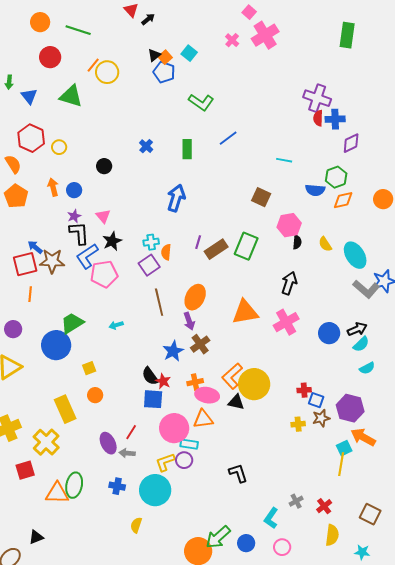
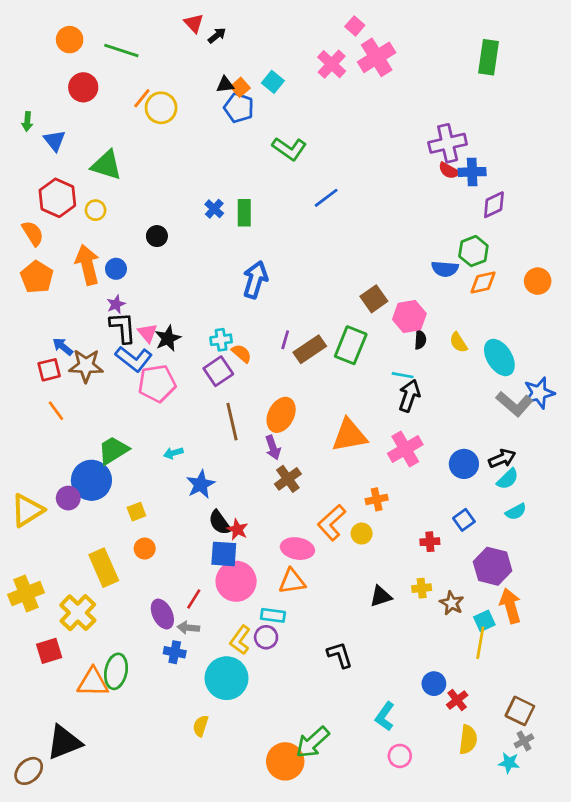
pink cross: (232, 40) -> (332, 64), size x1.5
black triangle: (154, 55) -> (225, 85), turned 32
green triangle: (71, 96) -> (106, 165), moved
purple cross: (317, 98) -> (448, 143), turned -32
red semicircle: (318, 118) -> (449, 171), turned -63
green rectangle: (187, 149) -> (244, 213), moved
cyan line: (284, 160) -> (403, 375), moved
orange arrow: (53, 187) -> (87, 265), size x1.6
brown square: (261, 197) -> (374, 299), moved, turned 30
pink triangle: (103, 216) -> (147, 333), moved
orange semicircle: (166, 252) -> (242, 353), turned 126
blue L-shape: (87, 256) -> (134, 359), turned -108
red square: (25, 264) -> (49, 370), size x0.7
orange line: (30, 294) -> (56, 411), turned -42
purple circle: (13, 329) -> (68, 498), moved
blue star: (173, 351) -> (201, 484), moved
orange cross: (195, 382) -> (377, 499), moved
yellow circle: (254, 384) -> (362, 534), size x0.5
blue square: (316, 400) -> (464, 520), moved, turned 35
black triangle: (236, 402) -> (381, 596), moved, turned -30
brown star: (321, 418) -> (452, 603), moved, turned -30
pink circle: (174, 428) -> (236, 581), moved
orange arrow: (363, 437) -> (510, 606), turned 45
yellow L-shape: (165, 462) -> (240, 640), turned -35
blue cross: (117, 486) -> (175, 652), moved
gray cross: (296, 501) -> (524, 741), moved
black triangle: (36, 537) -> (64, 742), size x1.8
blue circle: (246, 543) -> (434, 684), moved

